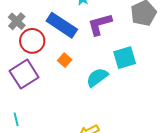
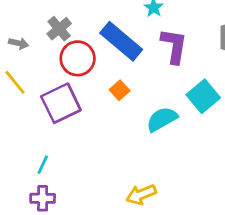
purple L-shape: (100, 24) -> (174, 46), turned 108
cyan square: (125, 58) -> (203, 96), turned -30
cyan line: (16, 119) -> (43, 165), turned 32

